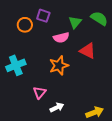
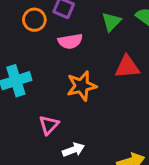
pink semicircle: (61, 38) -> (70, 41), moved
red triangle: (88, 51) -> (127, 67), turned -36

